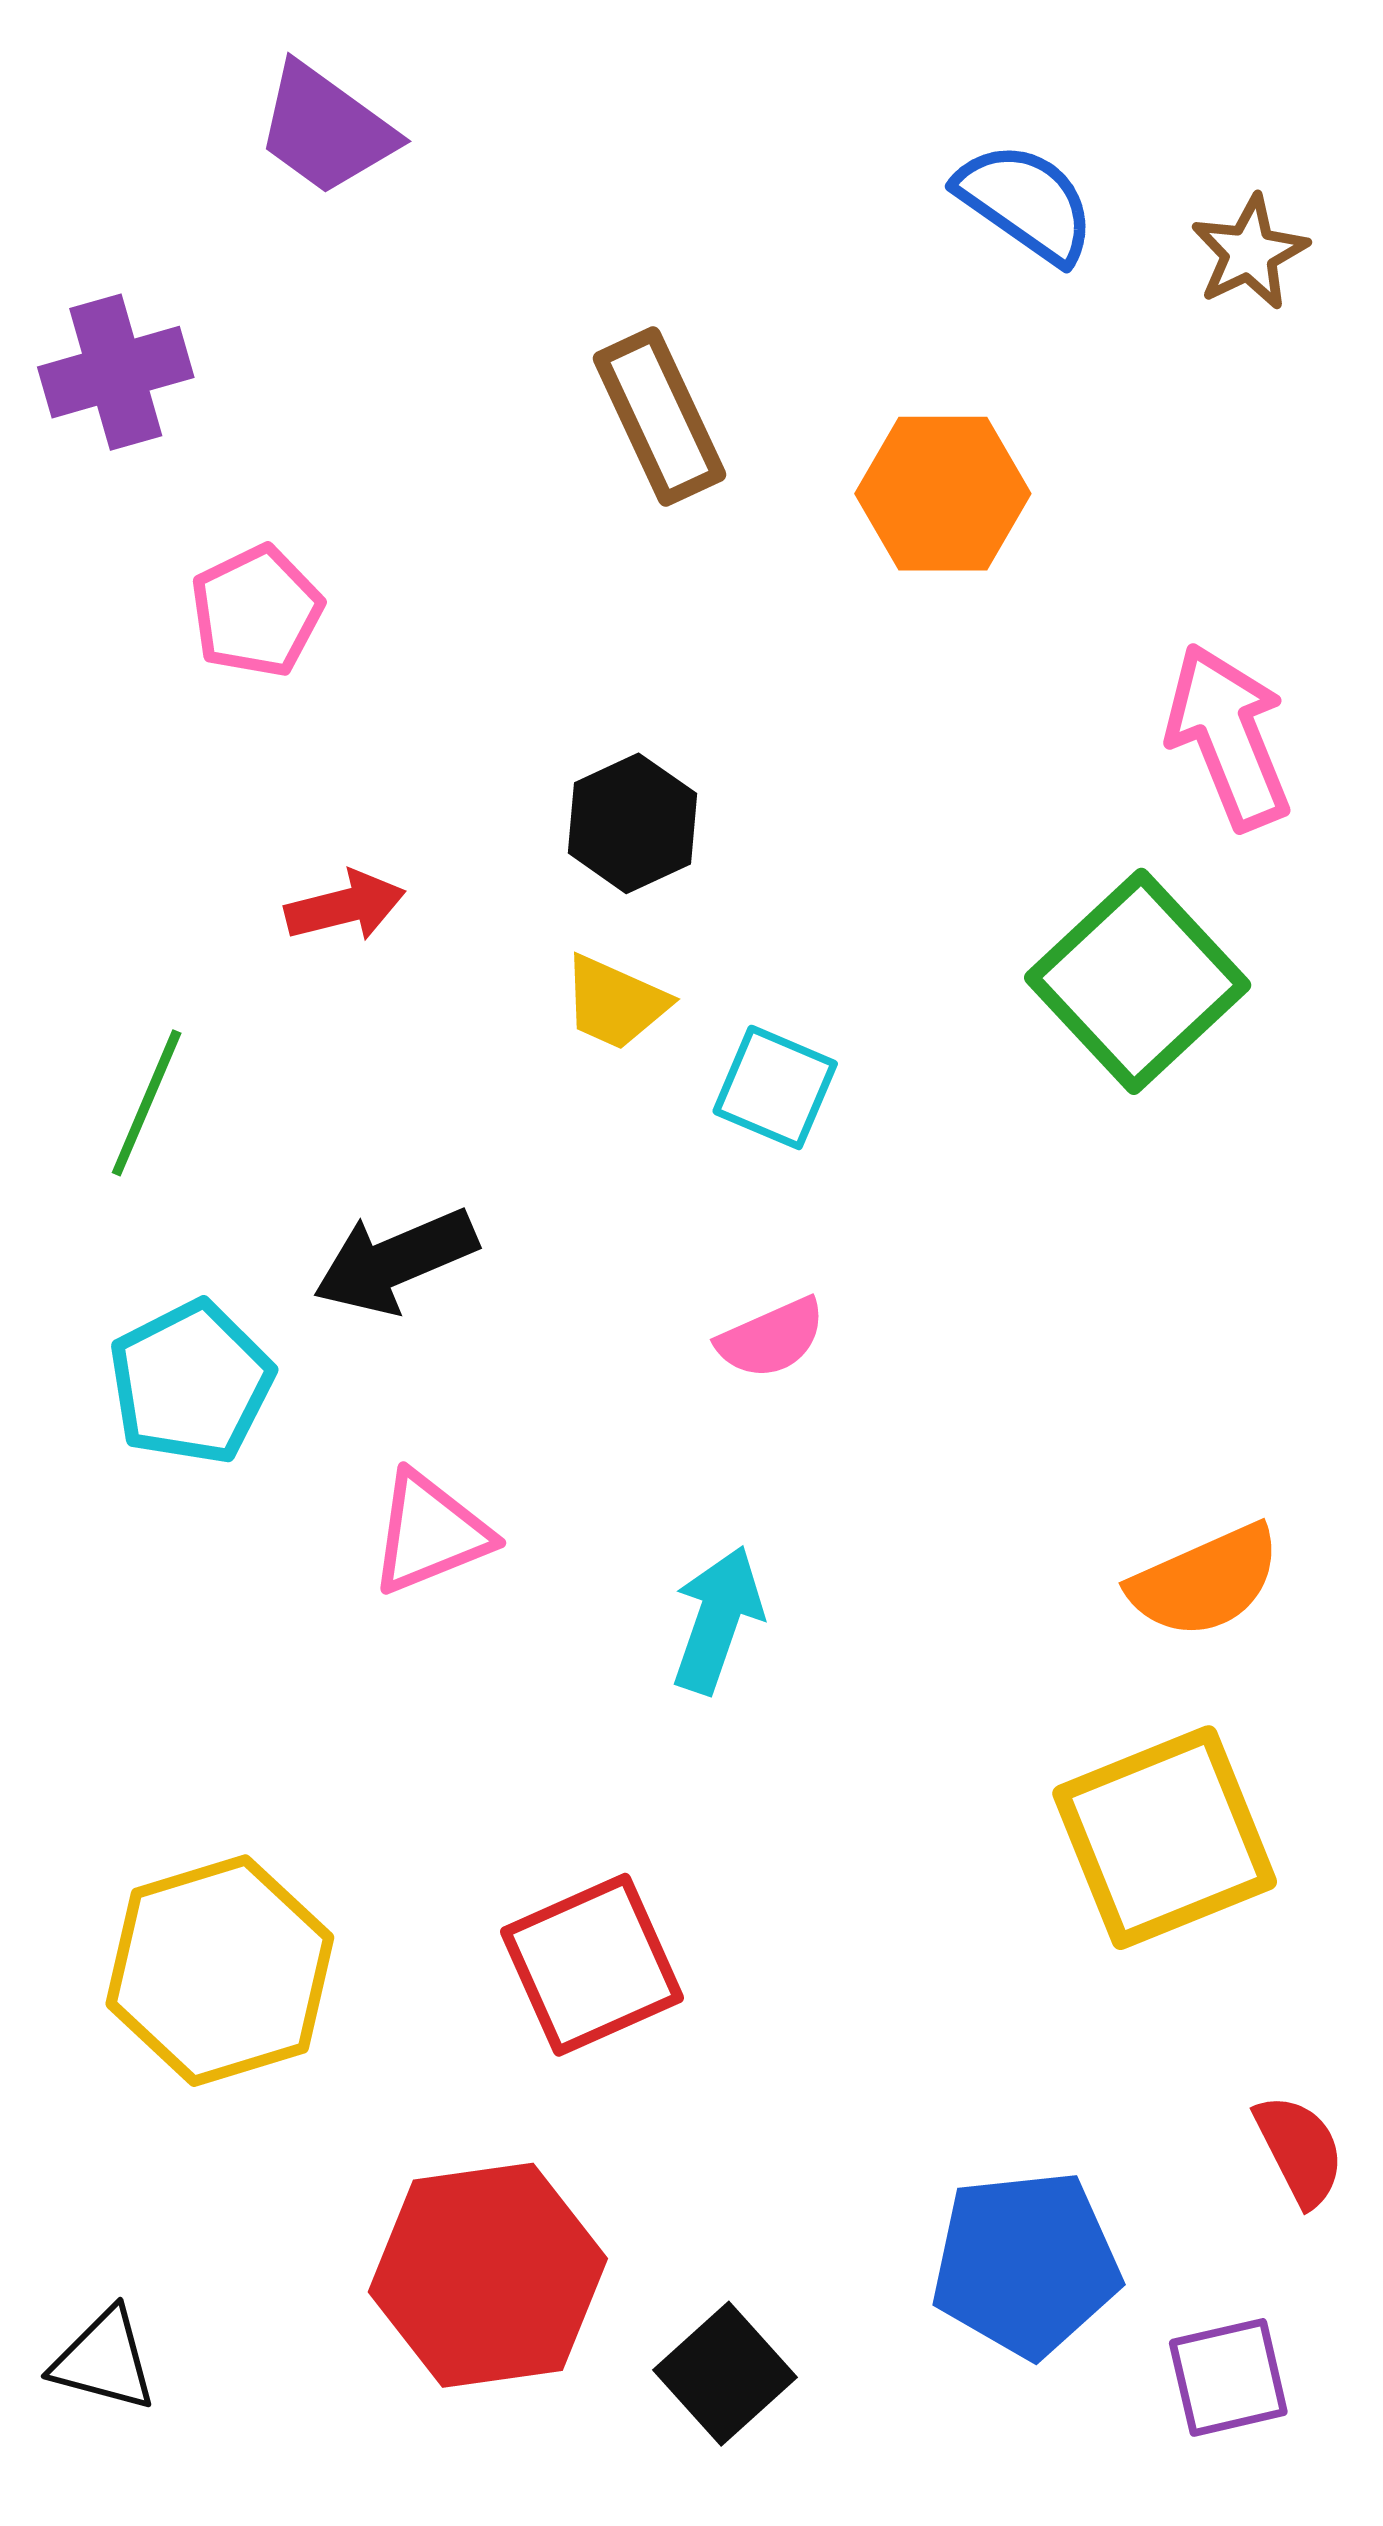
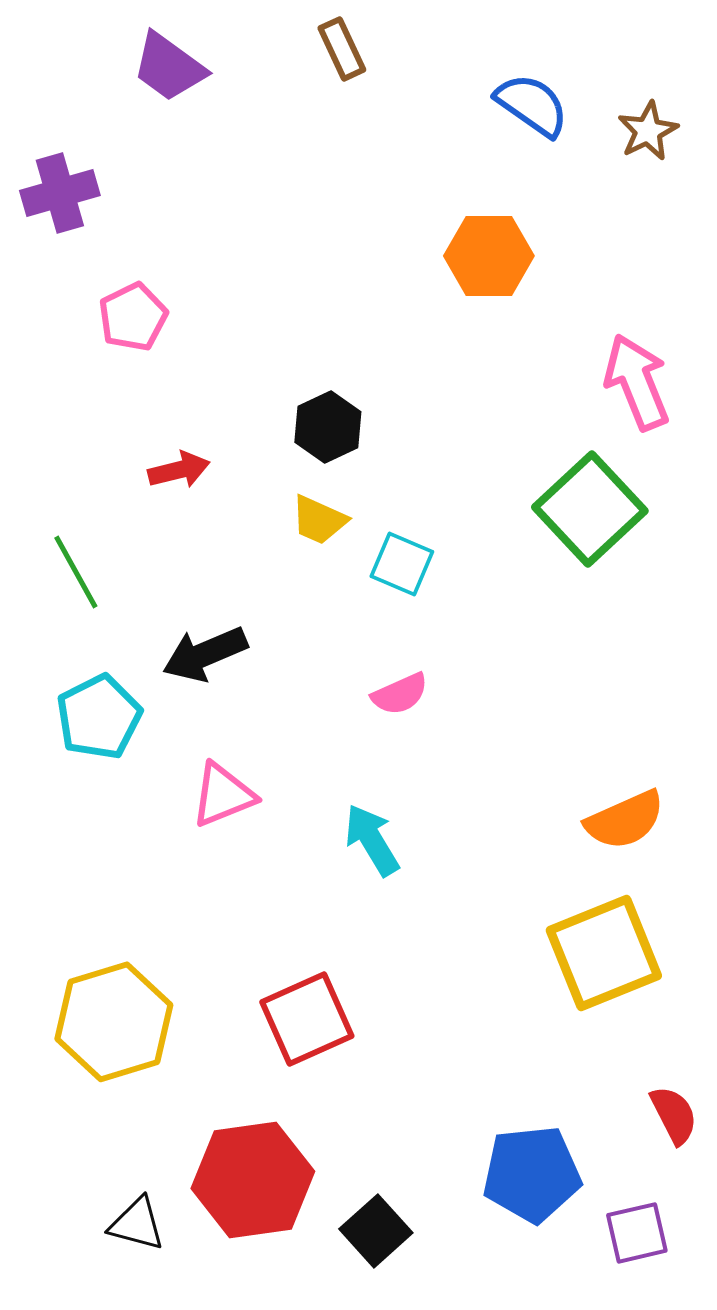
brown rectangle: (659, 416) -> (342, 49), moved, size x0.7
green line: (147, 1103) -> (76, 572), turned -52
cyan arrow: (717, 1620) -> (372, 840), turned -50
black triangle: (104, 2360) -> (137, 1224), moved

